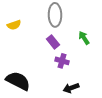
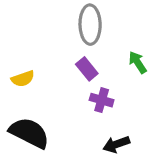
yellow semicircle: (14, 25) -> (23, 79), moved

